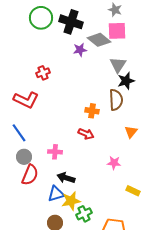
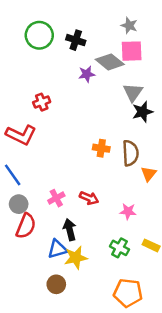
black cross: (71, 22) -> (76, 40), size x0.7
brown semicircle: (116, 100) -> (130, 153), moved
red arrow: (86, 134) -> (89, 198), moved
pink cross: (55, 152) -> (56, 198), turned -32
black arrow: (66, 178) -> (70, 230), turned 60
green cross: (84, 214) -> (119, 248), moved, turned -35

